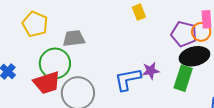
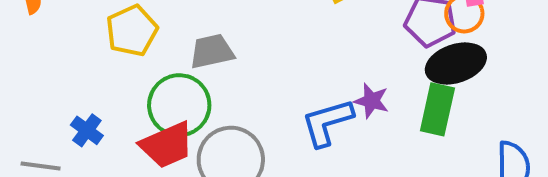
yellow pentagon: (35, 24) -> (132, 31), turned 30
purple star: (151, 71) -> (371, 101), turned 30

